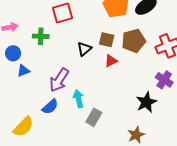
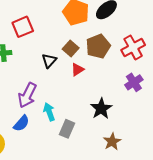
brown square: (107, 40) -> (71, 49), turned 35
purple cross: (164, 80) -> (134, 82), turned 30
black star: (146, 102) -> (101, 109), moved

